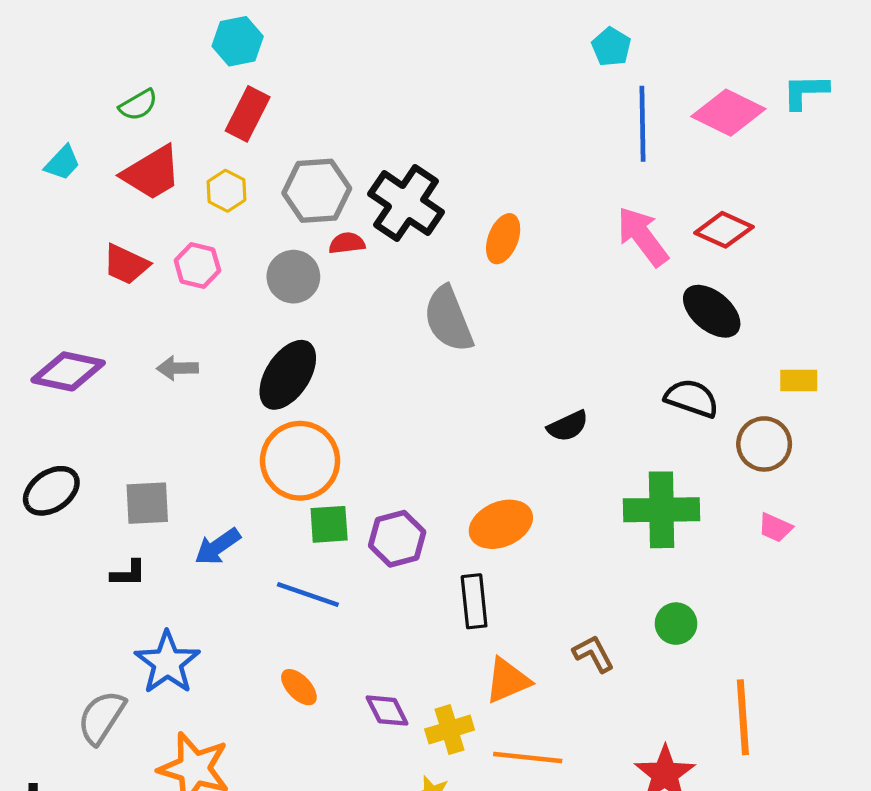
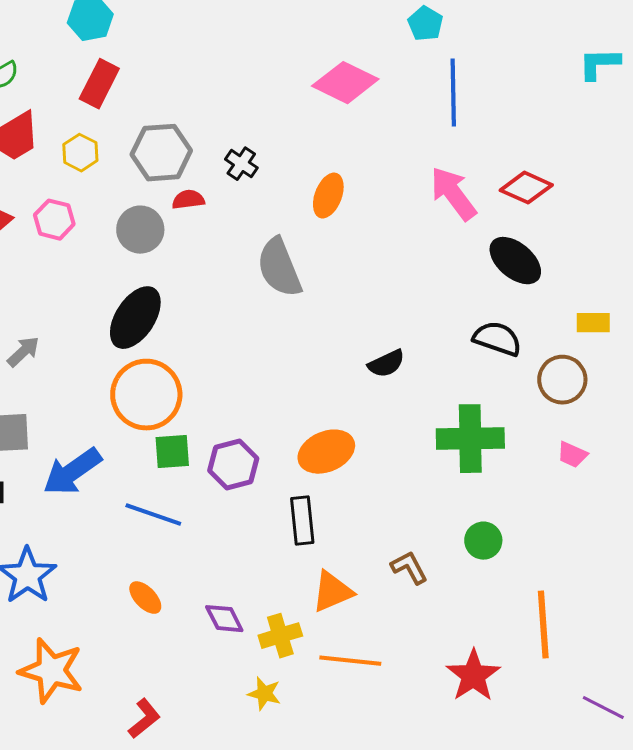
pink diamond: (728, 113) -> (345, 83), moved
black cross: (406, 203) -> (241, 164), size x0.5
gray arrow: (177, 368) -> (23, 352), moved, turned 138
blue arrow: (218, 547) -> (72, 472), size x1.4

